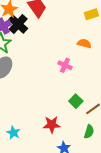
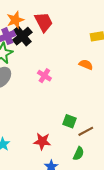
pink cross: (65, 65) -> (44, 76), moved
green square: (76, 101) -> (70, 121), turned -32

